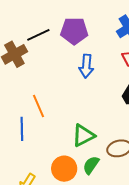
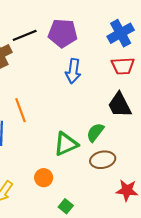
green semicircle: (91, 165) -> (95, 132), moved
orange circle: (64, 169) -> (44, 178), size x0.7

